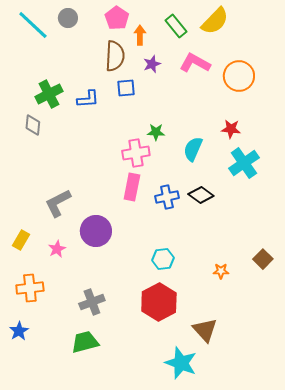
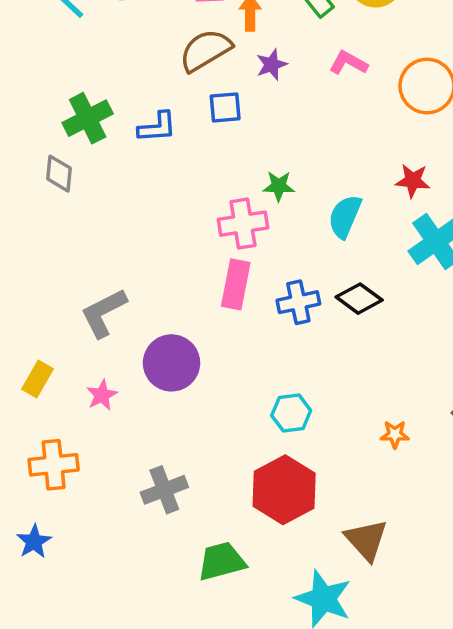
brown semicircle: (115, 56) -> (205, 50), turned -124
pink L-shape: (195, 63) -> (348, 63), size x0.7
green trapezoid: (85, 342) -> (222, 561), moved

